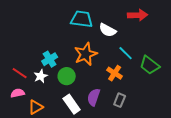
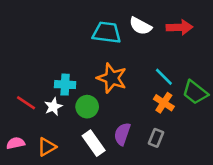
white semicircle: (108, 30) -> (140, 26), moved
orange star: (86, 54) -> (112, 78), turned -30
cyan cross: (50, 59) -> (65, 85), turned 35
orange cross: (115, 73) -> (164, 103), moved
pink semicircle: (18, 93) -> (16, 143), moved

